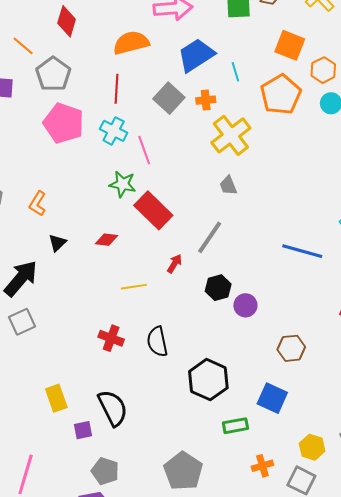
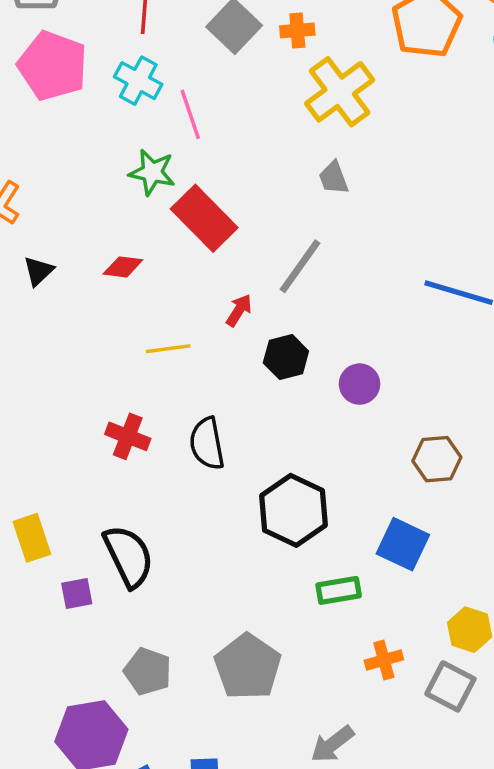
black hexagon: (218, 288) -> (286, 357), moved
gray pentagon: (105, 471) -> (148, 671), moved

